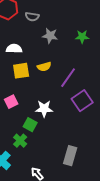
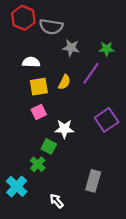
gray semicircle: (32, 17) -> (51, 27), size x1.5
yellow semicircle: (44, 67) -> (64, 82), turned -48
purple line: (68, 78) -> (91, 73), moved
pink square: (11, 102) -> (39, 112), moved

